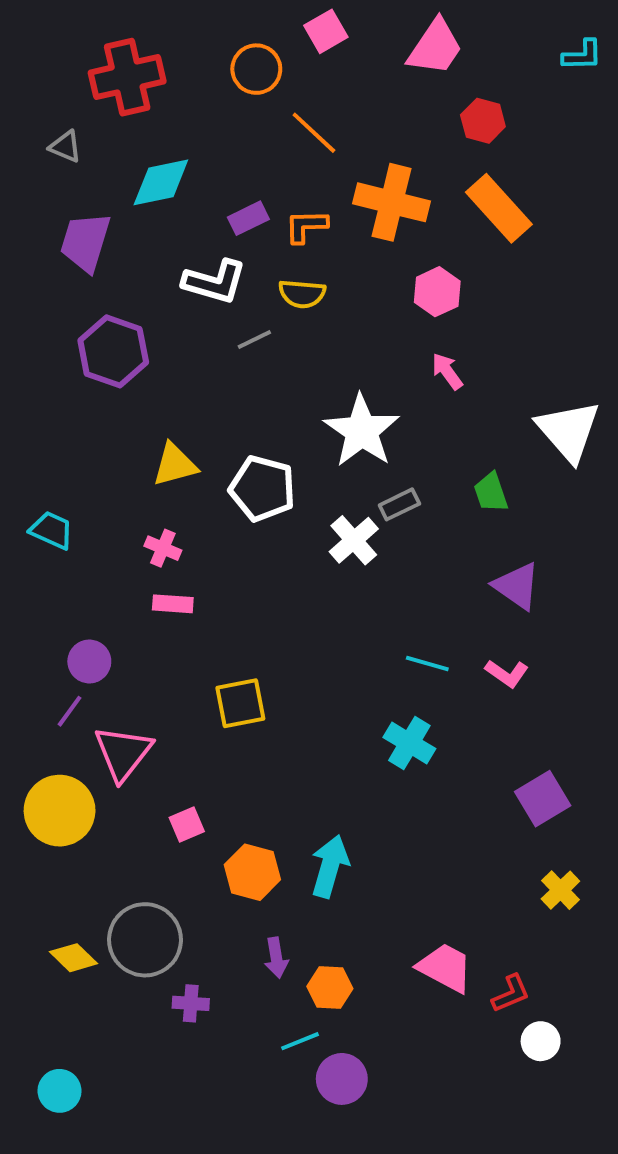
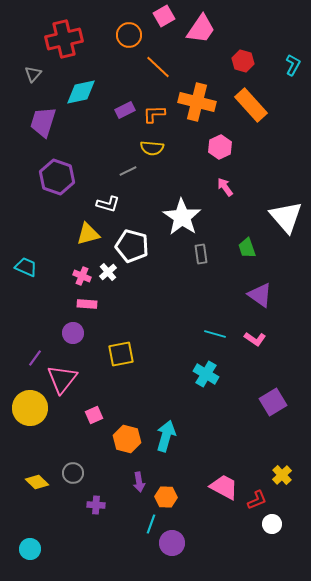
pink trapezoid: (435, 47) -> (201, 29), moved
cyan L-shape: (582, 55) -> (293, 65), moved, turned -60
gray triangle: (65, 147) -> (33, 74), turned 48
white L-shape: (215, 282) -> (108, 204), moved, size x0.7
gray rectangle: (399, 504) -> (201, 254), turned -72
white cross: (354, 540) -> (108, 272), moved, size x0.7
purple circle: (89, 661) -> (73, 333), moved
yellow cross: (560, 890) -> (282, 475), moved
gray circle: (145, 940) -> (73, 473), size x0.6
cyan line: (300, 1041) -> (151, 524), turned -48

